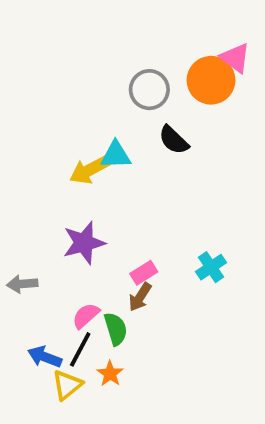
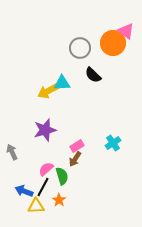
gray arrow: (22, 284) -> (12, 152), turned 70
yellow triangle: (67, 385) -> (36, 206), turned 36

